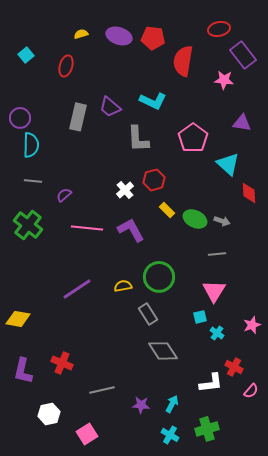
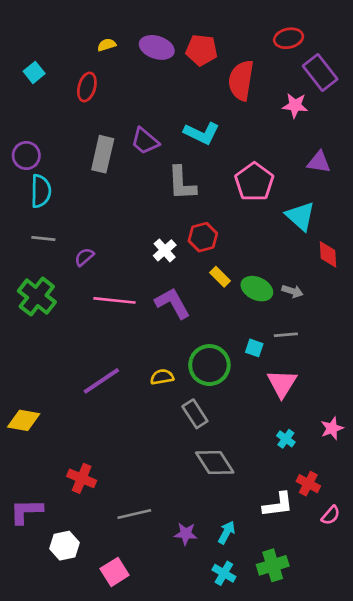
cyan square: (200, 317) -> (254, 348), moved, turned 32
purple L-shape: (23, 371) -> (26, 511), moved, turned 76

